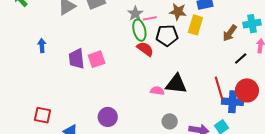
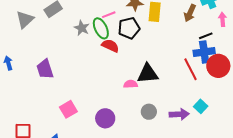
gray star: (135, 14) -> (82, 28), moved
pink square: (97, 59) -> (68, 109), moved
black line: (241, 59) -> (206, 36), turned 32
blue cross: (232, 102) -> (204, 52), moved
purple circle: (108, 117) -> (105, 118), moved

